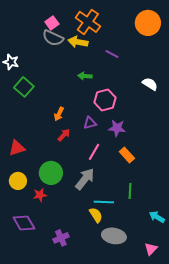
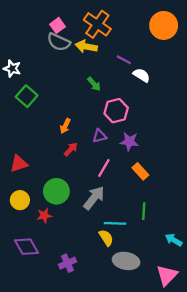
green arrow: (85, 76) -> (94, 84), turned -136
white semicircle: (150, 84) -> (142, 75), moved
pink triangle: (151, 249) -> (167, 275), size x1.5

